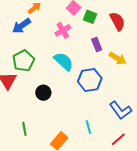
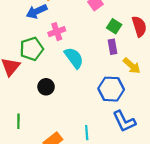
green square: (90, 17) -> (114, 26), moved
pink cross: (63, 30) -> (57, 32), moved
blue hexagon: (90, 80) -> (111, 89), moved

